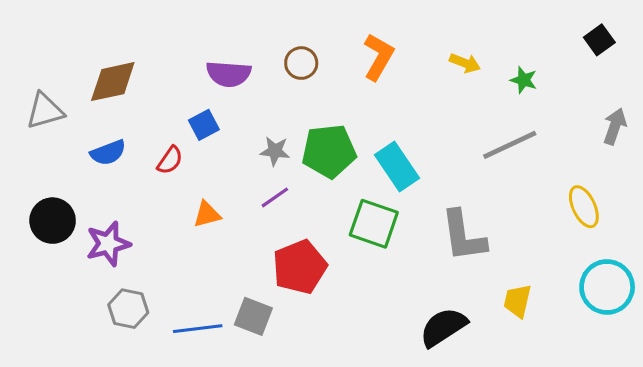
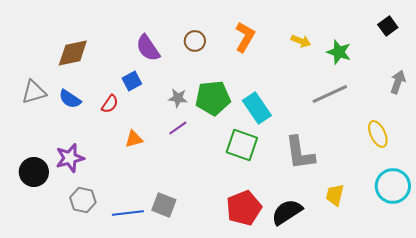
purple semicircle: (229, 74) -> (148, 48), turned 52
green star: (524, 80) -> (339, 52), size x1.4
gray triangle: (45, 111) -> (34, 92), moved
blue semicircle: (108, 153) -> (70, 99), turned 55
black circle: (53, 221) -> (34, 172), moved
red pentagon: (300, 267) -> (244, 208), moved

